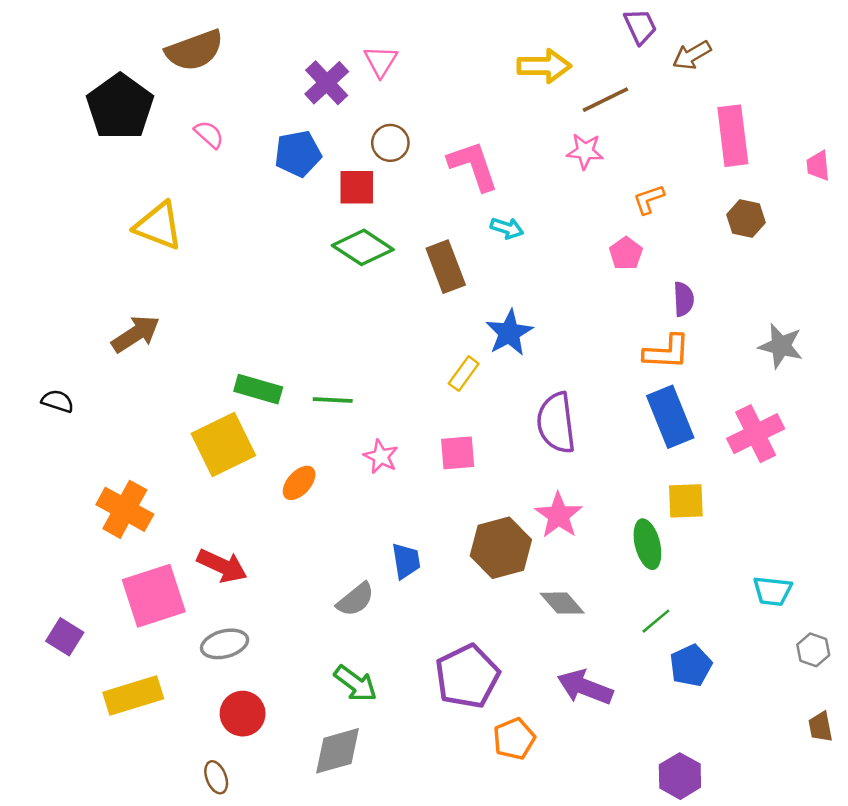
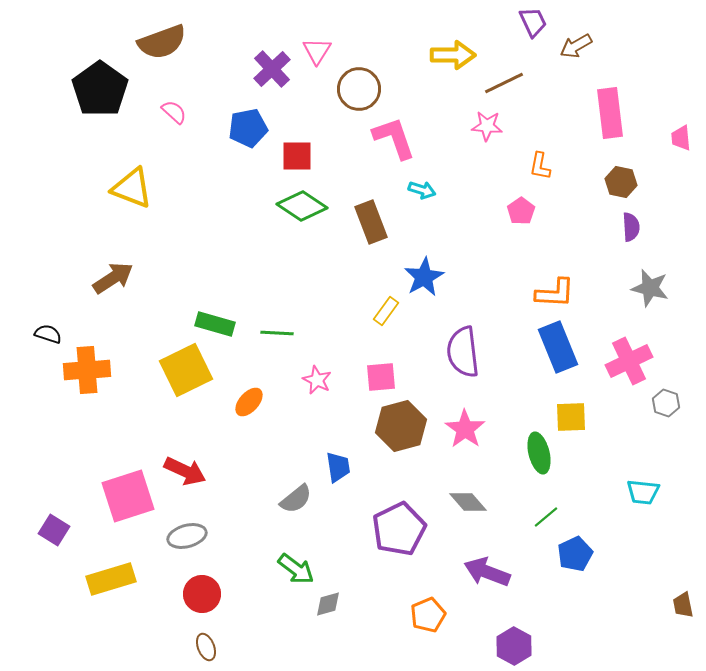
brown circle: (390, 143) -> (359, 89), moved, size x1.4
orange L-shape: (649, 199) -> (540, 166), turned -60
purple semicircle: (684, 299) -> (631, 227), moved
orange cross: (125, 509) -> (87, 370), moved, turned -33
brown hexagon: (501, 548) -> (401, 426), moved
gray hexagon: (813, 650) -> (666, 403), moved
purple pentagon: (467, 676) -> (399, 529), moved
gray diamond: (337, 751) -> (328, 604), moved, size x0.6
purple hexagon: (680, 776) -> (514, 646), moved
brown ellipse: (216, 777) -> (206, 647), moved

